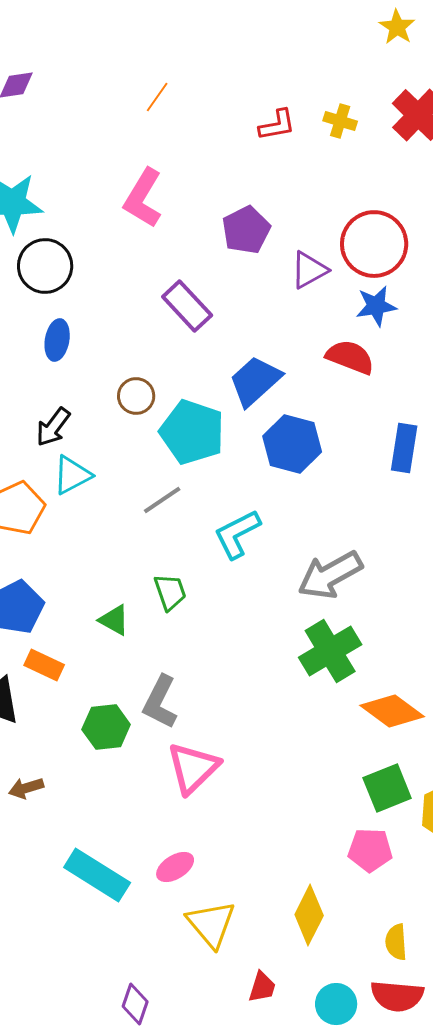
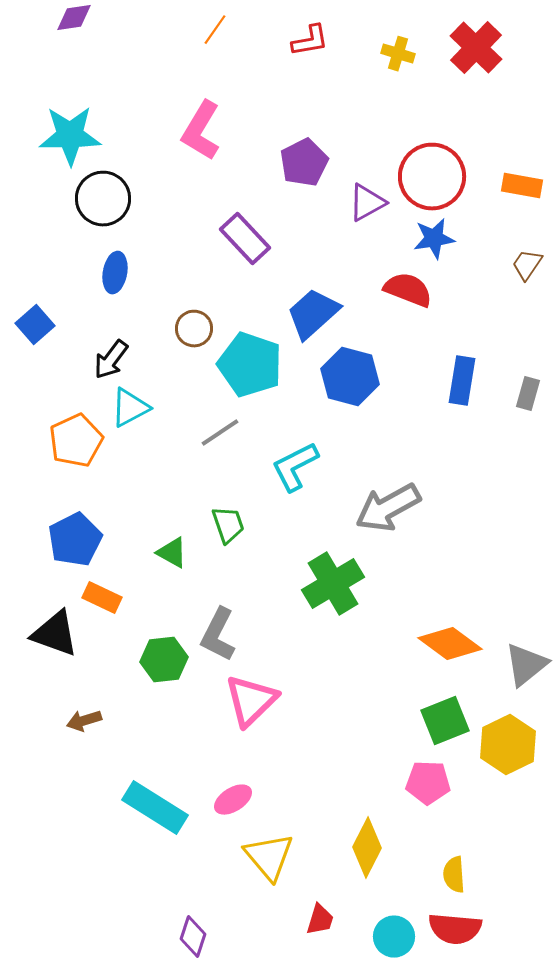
red L-shape: (277, 125) -> (310, 41), moved
green cross: (330, 651) -> (333, 584), moved

